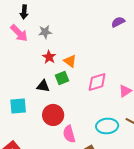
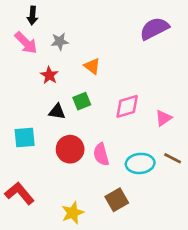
purple semicircle: (118, 22) -> (154, 29), size x1.6
red star: (49, 57) -> (49, 75), moved
orange triangle: (70, 61) -> (92, 66), moved
pink semicircle: (69, 134) -> (101, 154), moved

